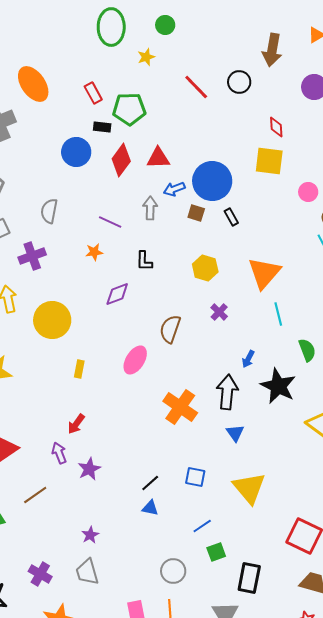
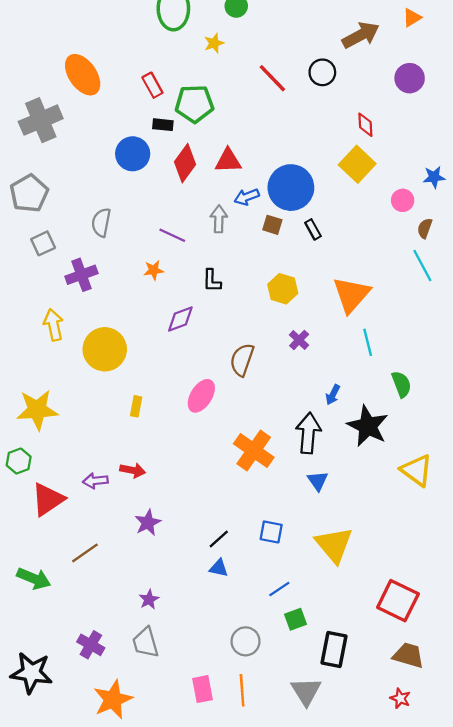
brown arrow: (272, 50) -> (361, 35), turned -128
yellow square: (269, 161) -> (357, 164), turned 36
red arrow: (76, 424) -> (133, 470), turned -115
purple arrow: (59, 453) -> (95, 481), moved, turned -75

